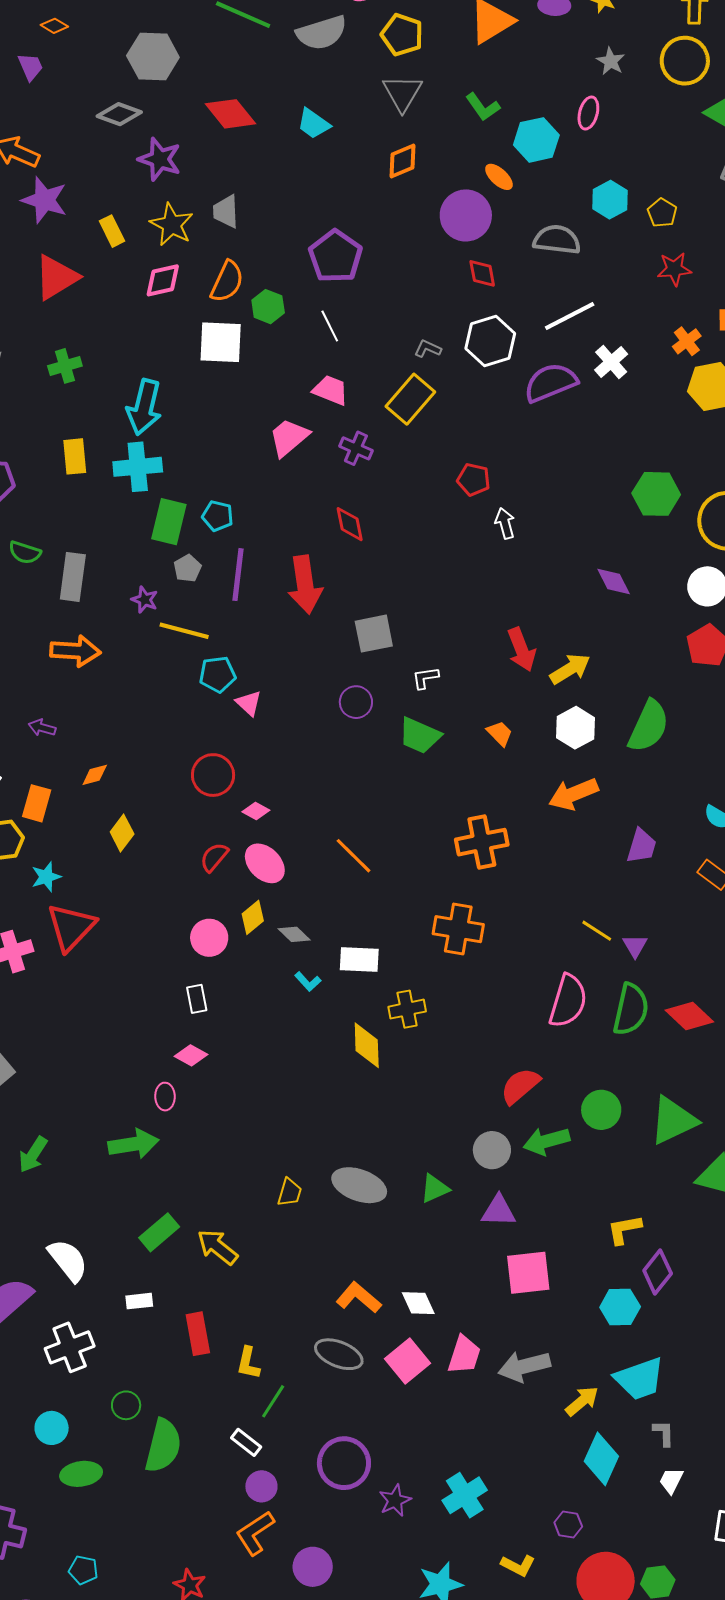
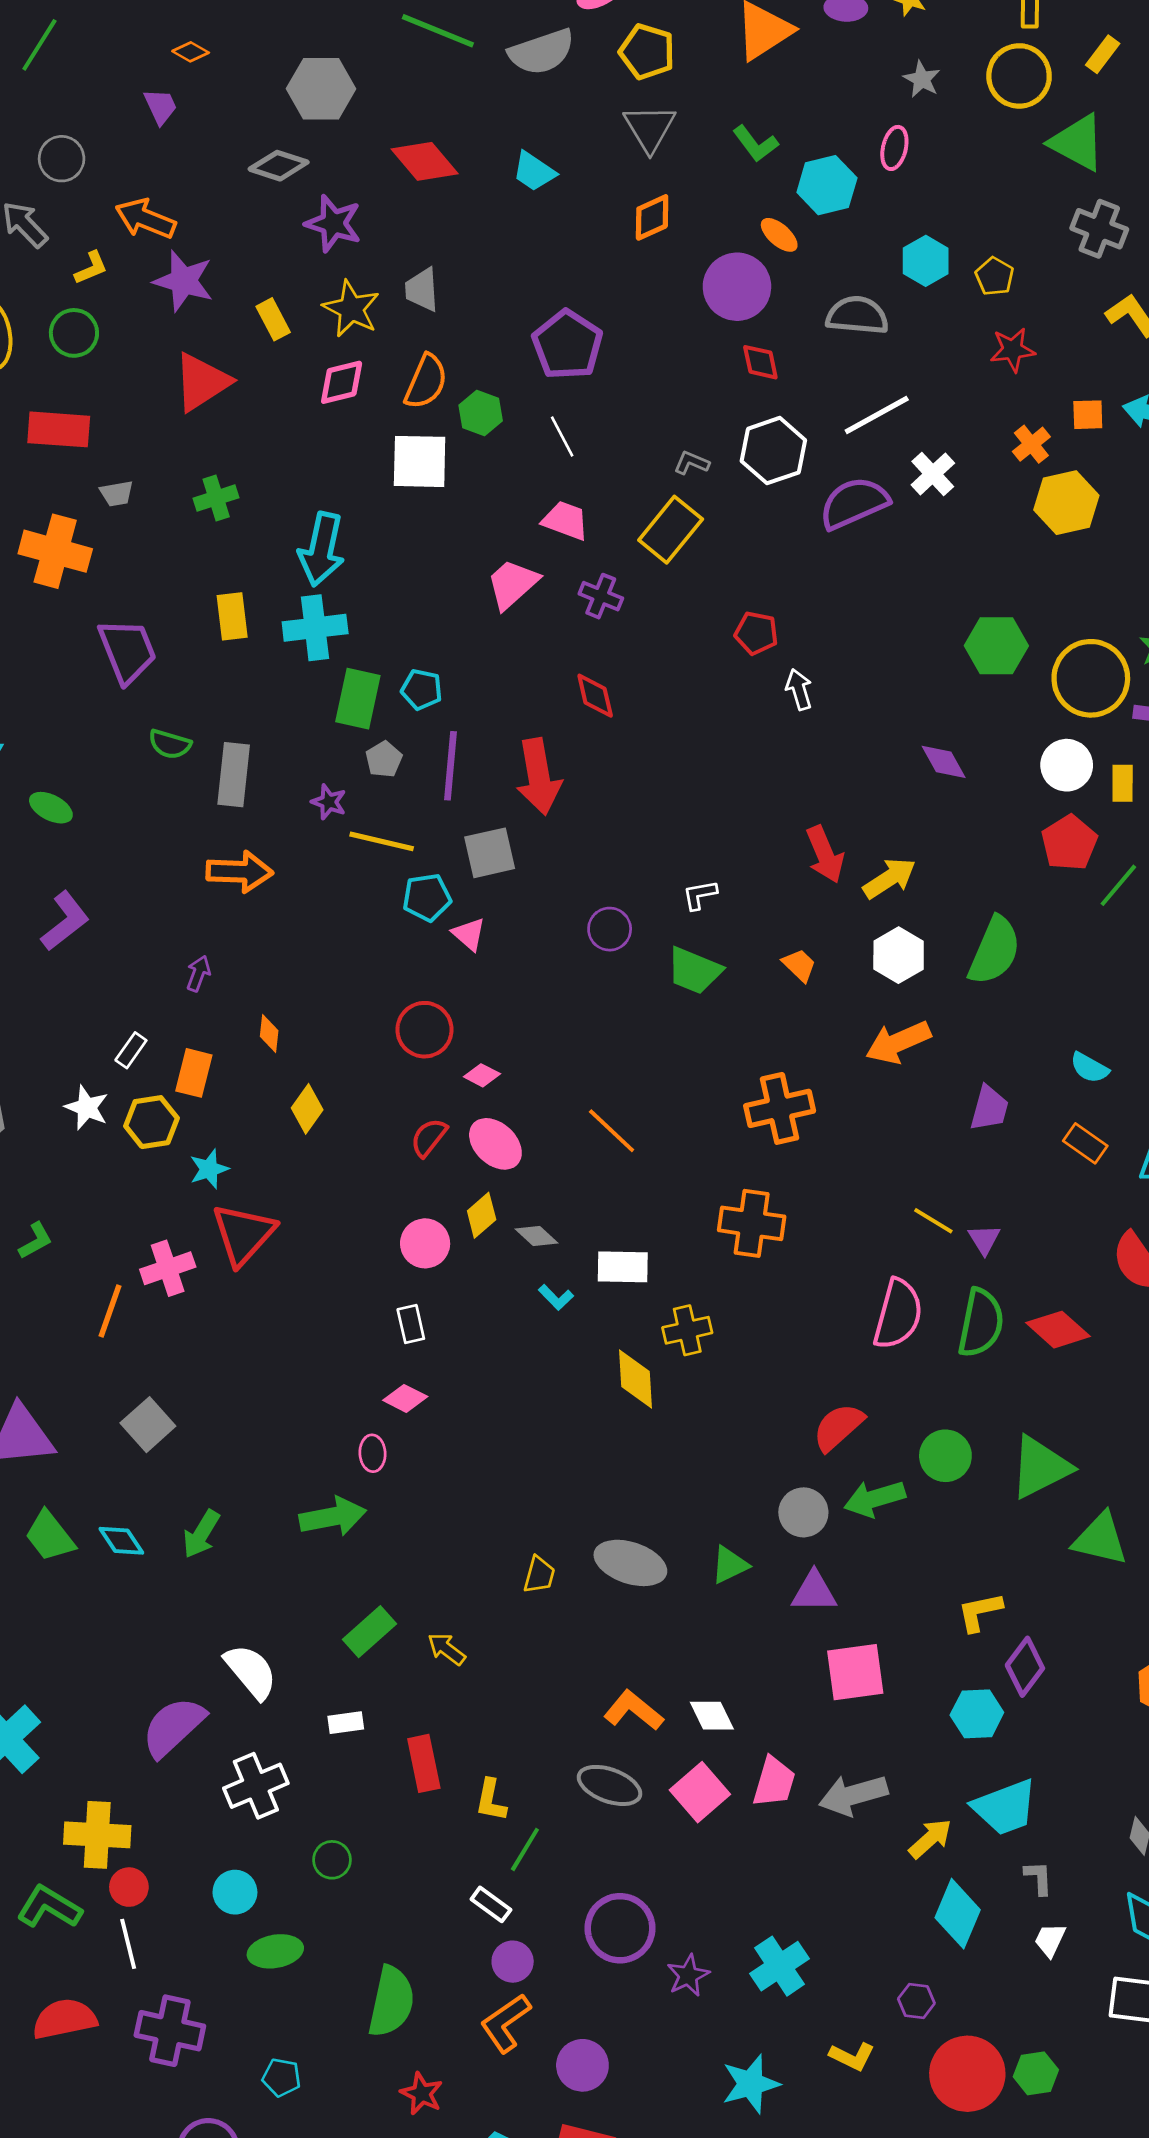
gray square: (374, 634) -> (490, 853), moved
purple arrow: (42, 728) -> (198, 973), turned 96
orange diamond: (95, 775) -> (269, 1034), turned -68
yellow arrow: (217, 1247) -> (446, 1649), size x0.7
green semicircle: (163, 1446) -> (391, 2002), moved

